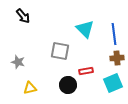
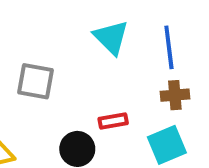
gray square: (60, 51) -> (35, 81), moved

